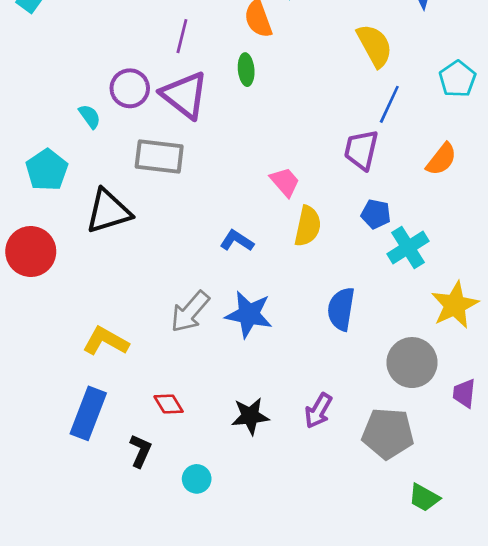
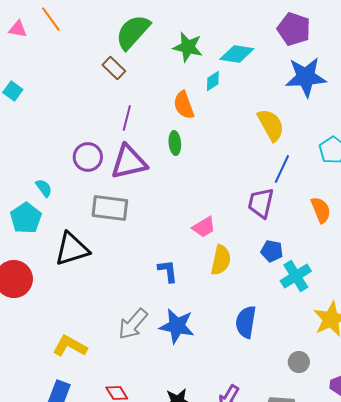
purple triangle: (185, 95) -> (129, 162), turned -51
cyan semicircle: (90, 116) -> (44, 188), moved
orange semicircle: (441, 159) -> (321, 210), turned -60
pink trapezoid: (285, 182) -> (204, 227), turned 100
blue L-shape: (237, 241) -> (168, 271), turned 50
gray circle: (412, 363) -> (299, 362), size x0.6

